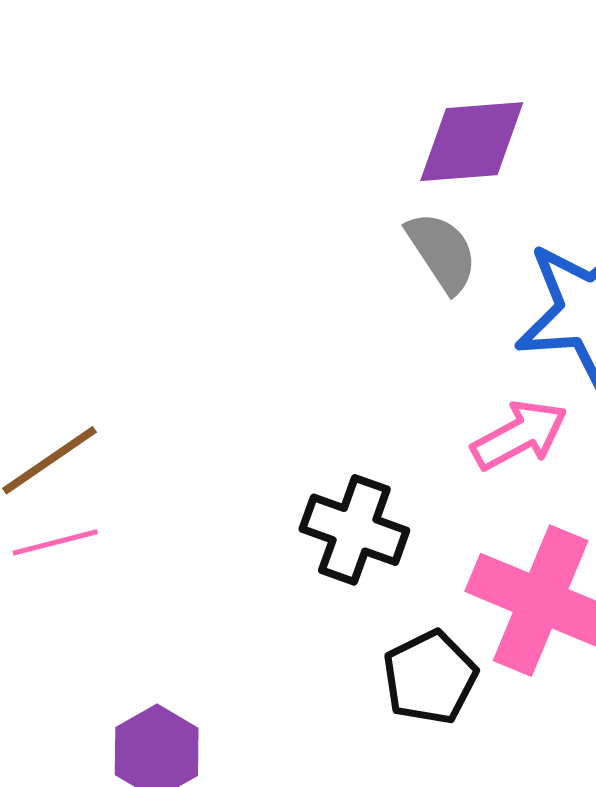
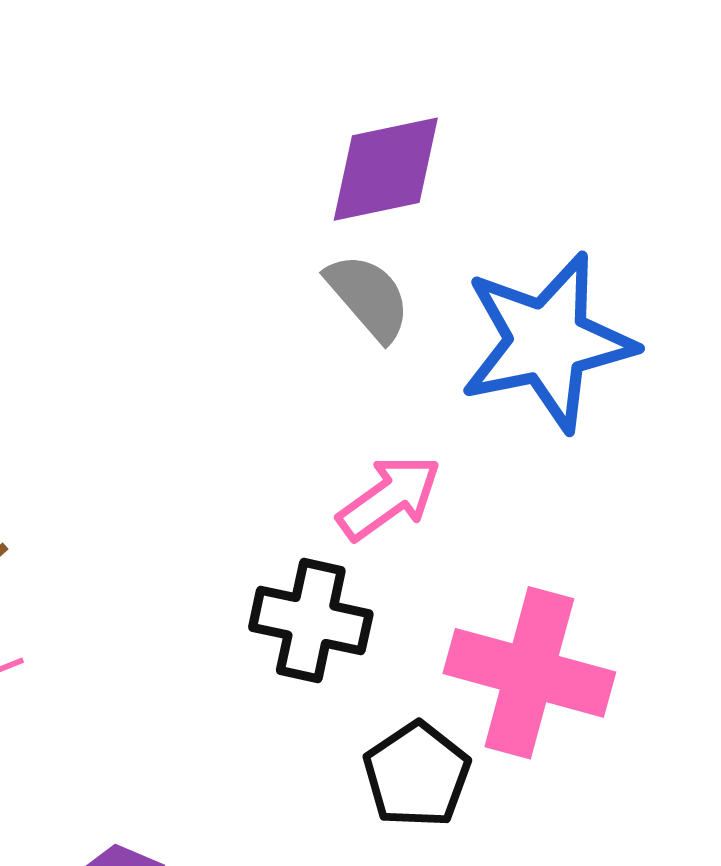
pink arrow: (519, 435) -> (389, 498), moved

